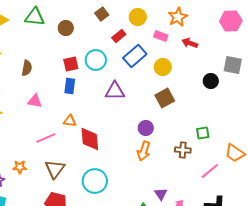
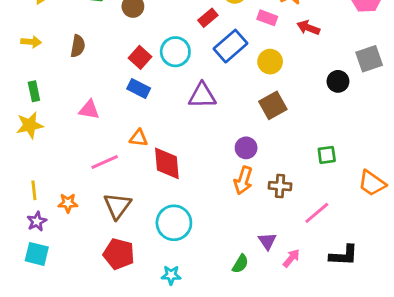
red square: (71, 64) -> (140, 57), turned -35
gray square: (233, 65) -> (369, 59), turned -30
brown semicircle: (27, 68) -> (78, 46), moved
blue rectangle: (70, 86) -> (139, 88), turned -70
brown cross: (183, 150) -> (280, 186), moved
pink line: (210, 171) -> (317, 213), moved

